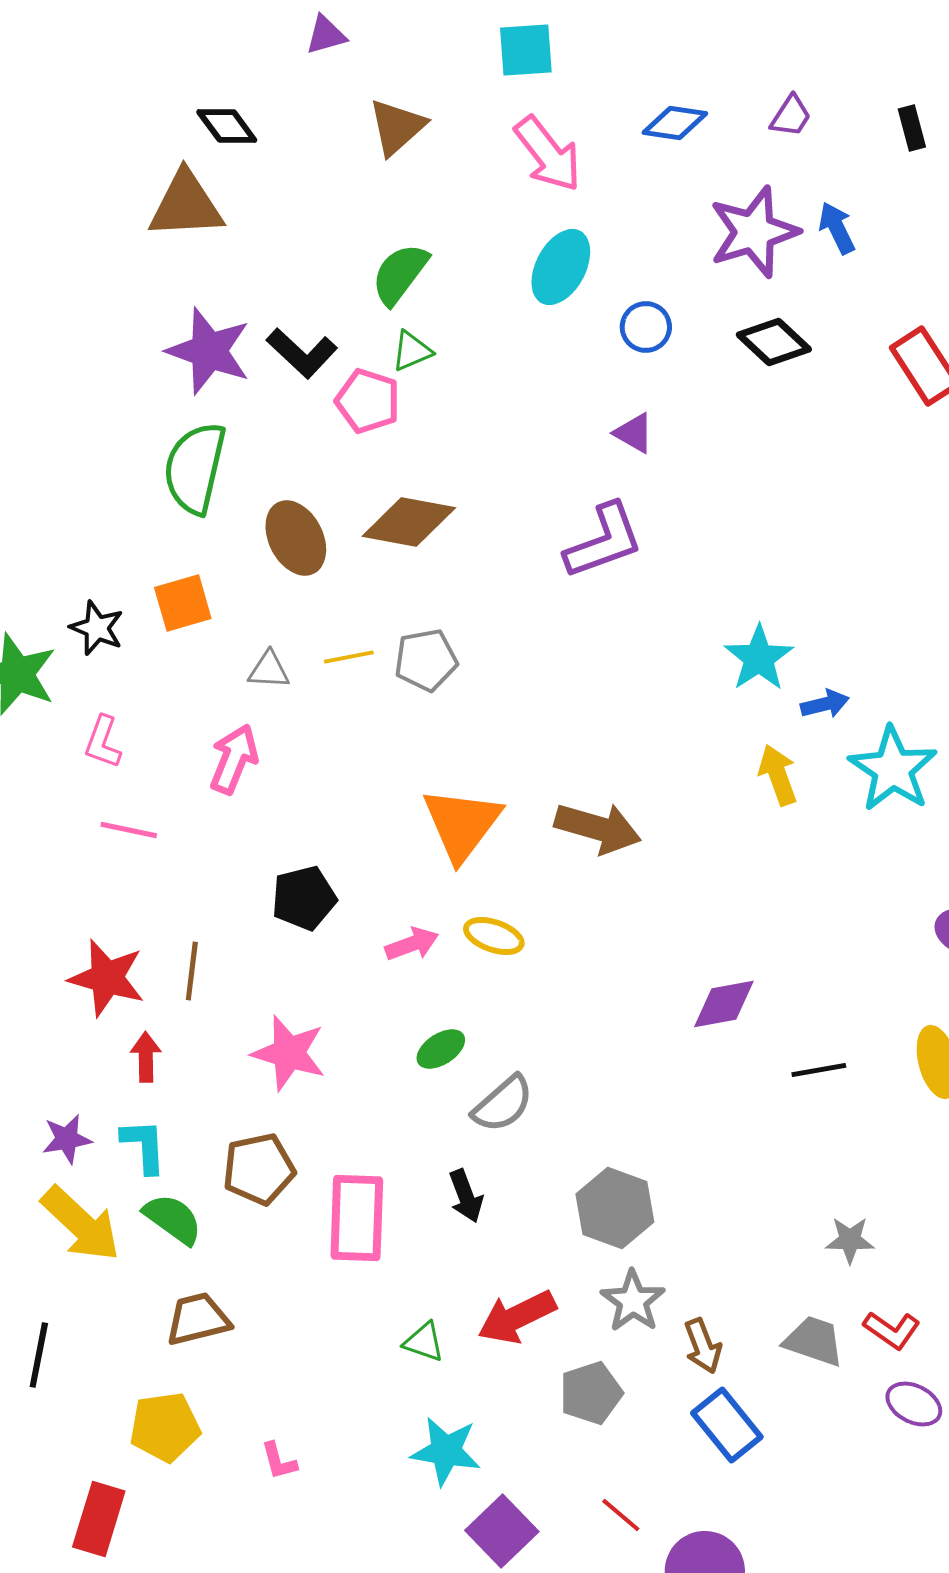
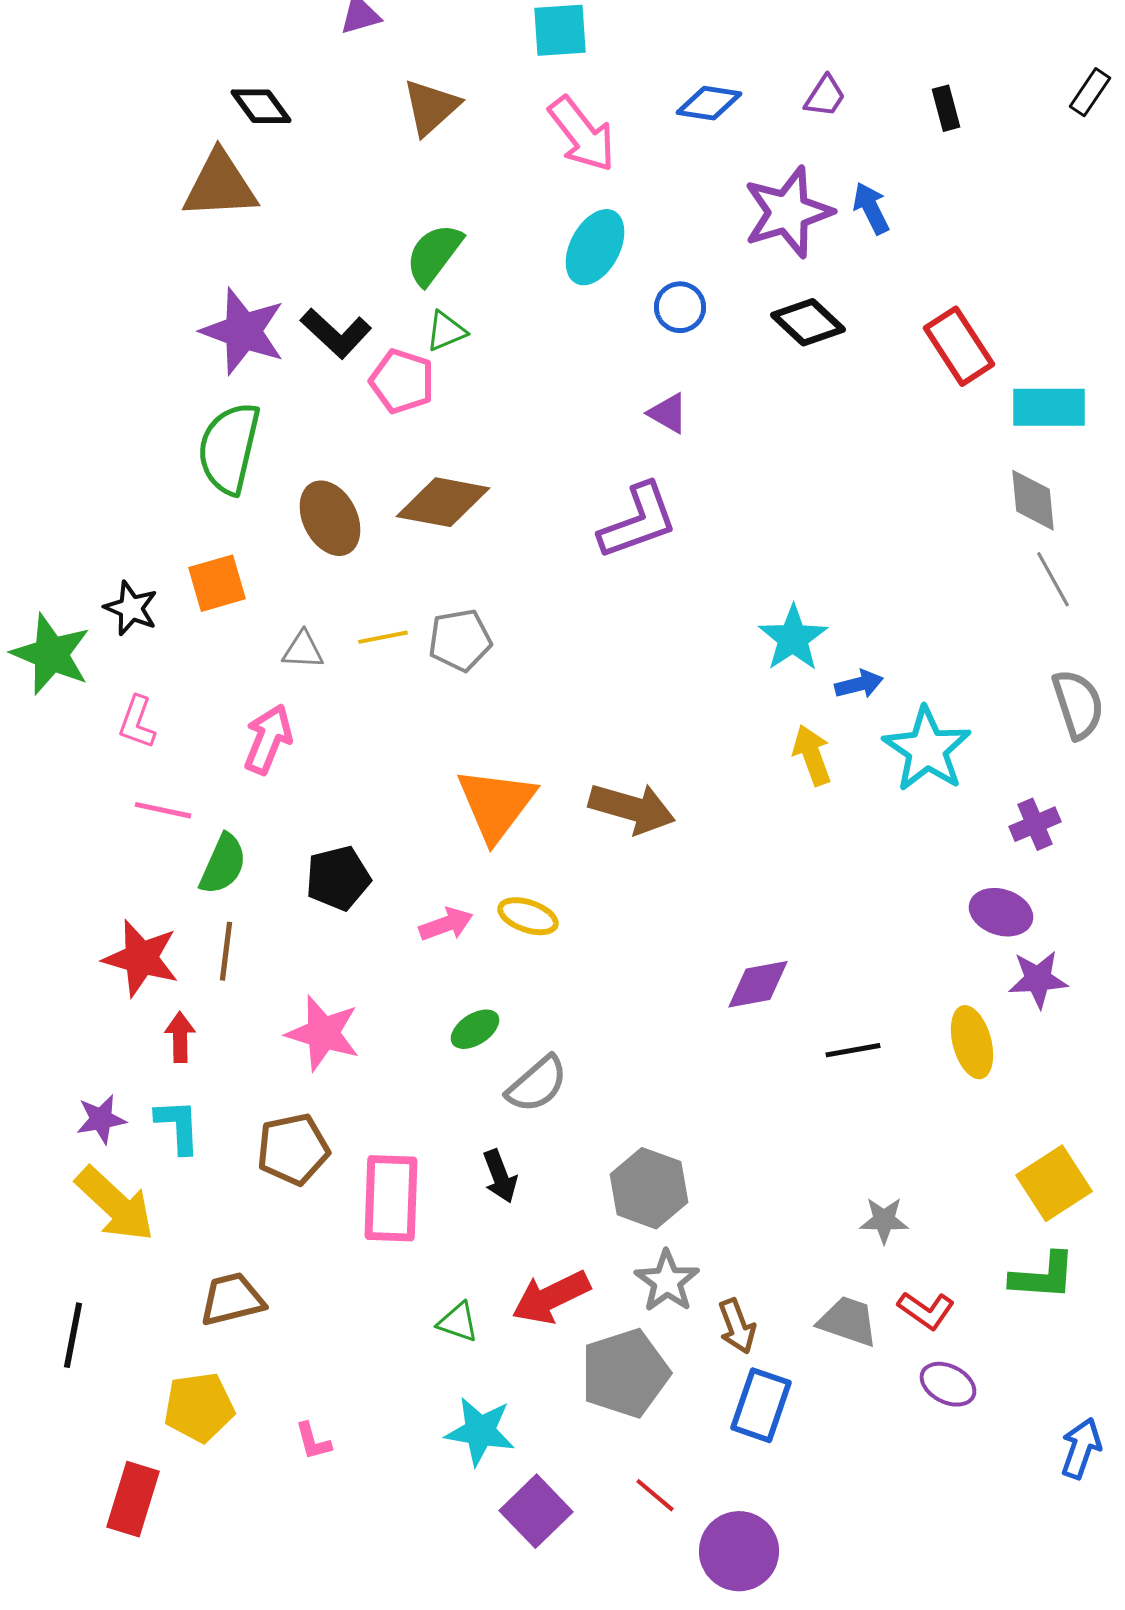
green semicircle: (173, 1219) -> (223, 864), moved, turned 78
gray pentagon: (591, 1393) -> (625, 1373), size x1.4
blue rectangle: (727, 1425) -> (761, 1405), turned 58

